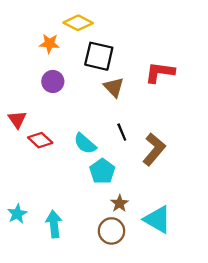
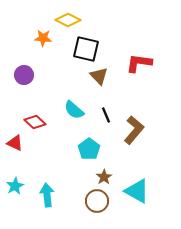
purple circle: (53, 81) -> (24, 75), moved
red triangle: (17, 119) -> (15, 143), moved, turned -30
cyan semicircle: (85, 144) -> (74, 110), moved

